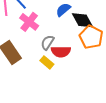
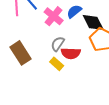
pink cross: (29, 22) -> (54, 16), moved

